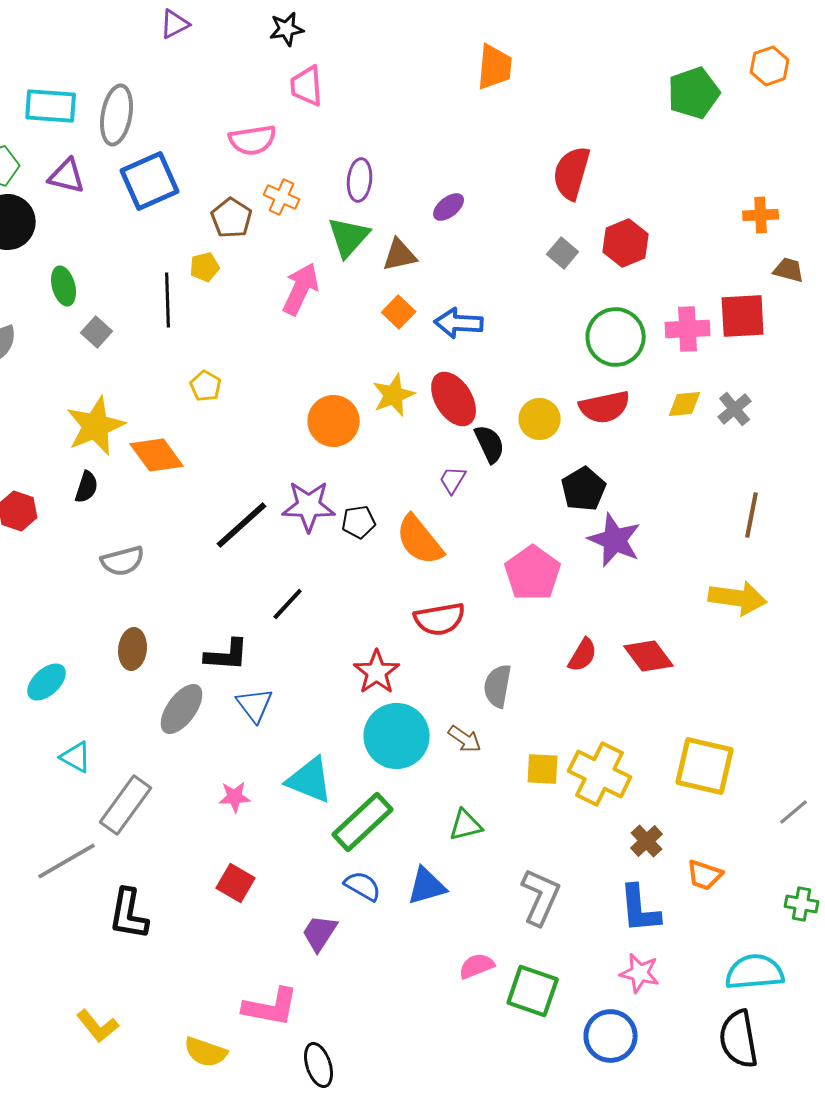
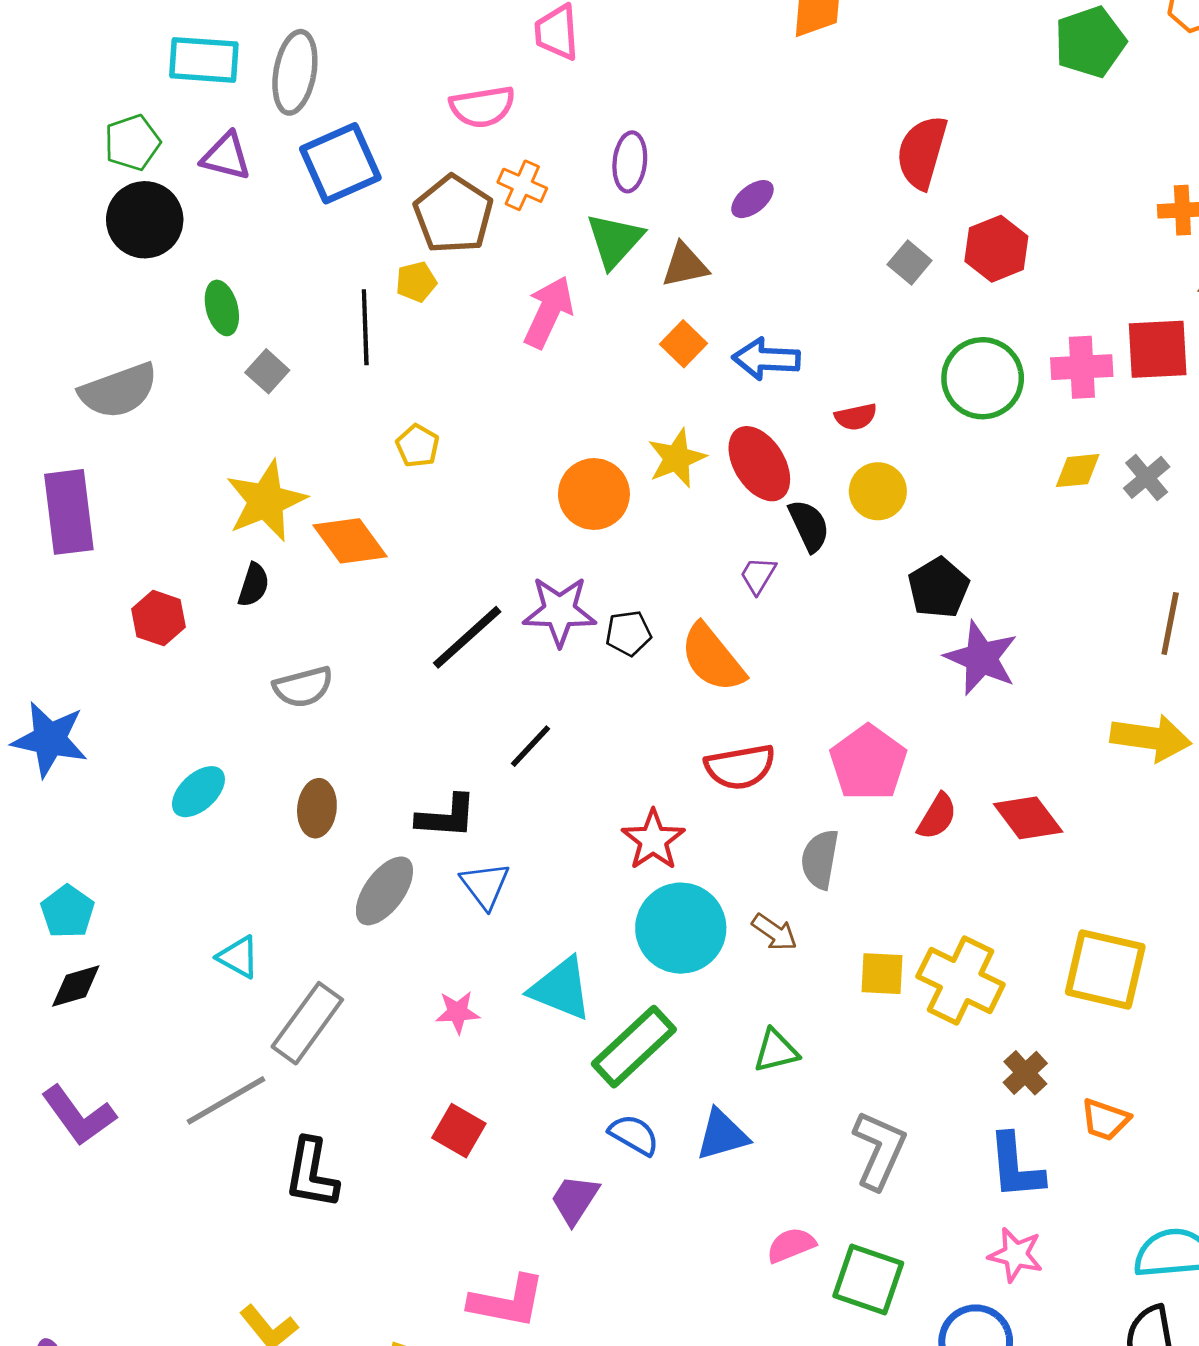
brown pentagon: (232, 218) -> (453, 214), size x1.4
red semicircle: (605, 407) -> (856, 417), moved, size x0.6
pink pentagon: (533, 573) -> (868, 763), moved
cyan ellipse: (47, 682) -> (198, 792), moved

